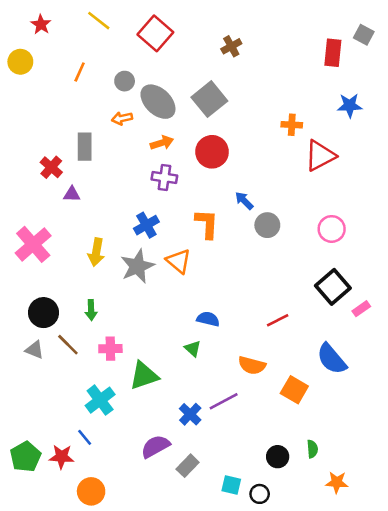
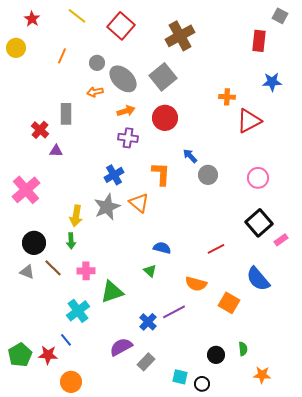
gray square: (364, 35) -> (280, 16), moved
brown cross: (231, 46) -> (180, 36), size x1.8
yellow arrow: (96, 252) -> (76, 216), moved

